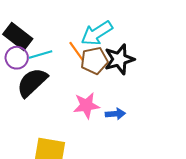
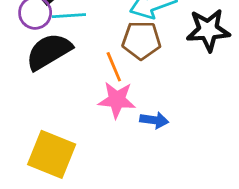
orange line: (76, 51) -> (114, 67), moved
black star: (119, 59) -> (208, 30), moved

